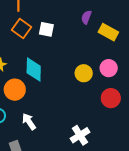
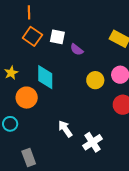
purple semicircle: (86, 17) -> (77, 50), moved, turned -72
white arrow: (29, 122) -> (65, 129), moved

